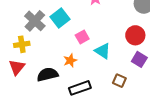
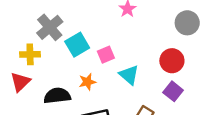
cyan square: (60, 18) -> (77, 45), moved

